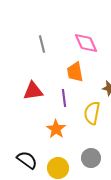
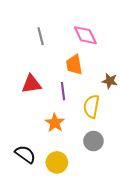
gray circle: (91, 158) -> (93, 141), moved

